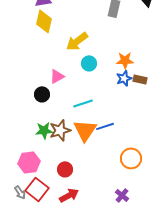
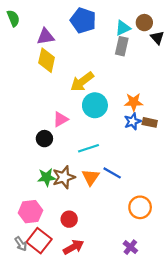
cyan circle: (89, 63) -> (95, 105), size x1.5
blue line: (105, 126) -> (112, 173), turned 48
orange triangle: (85, 130) -> (91, 177), size x0.7

